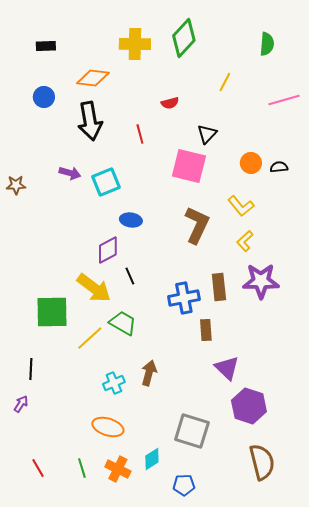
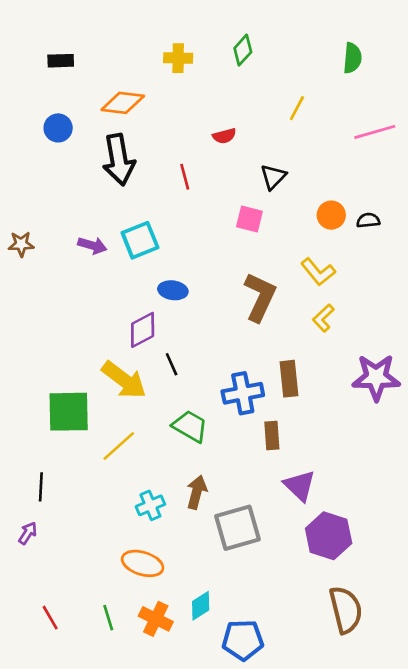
green diamond: (184, 38) -> (243, 50), size x0.6
yellow cross: (135, 44) -> (178, 58), size x0.7
pink square: (189, 166) -> (249, 219), size x0.6
purple arrow: (70, 173) -> (92, 245), moved
purple star: (261, 281) -> (376, 377), moved
green trapezoid: (123, 323) -> (190, 426), moved
gray square: (192, 431) -> (238, 528), moved, turned -33
blue pentagon: (184, 485) -> (243, 640), size x1.4

